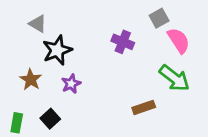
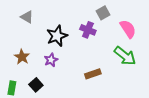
gray square: (159, 18) -> (103, 13), moved
black star: (57, 50) -> (57, 36), moved
brown rectangle: (144, 107) -> (93, 74), moved

